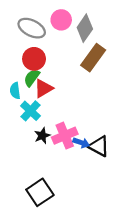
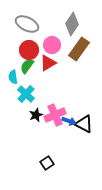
pink circle: (61, 20) -> (52, 45), moved
red triangle: (43, 88) -> (48, 63), moved
black square: (40, 192) -> (47, 163), moved, size x0.6

